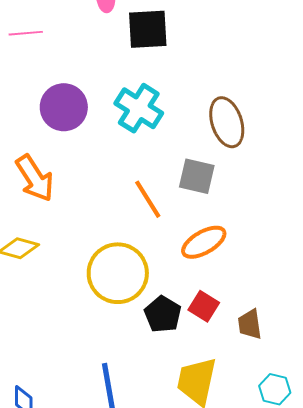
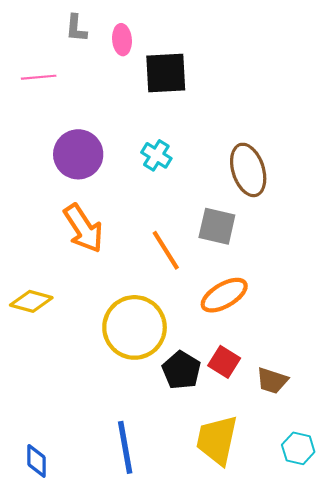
cyan cross: (139, 108) -> (156, 155), size x0.6
orange arrow: (35, 178) -> (83, 228), moved
brown trapezoid: (250, 324) -> (272, 381), turned -64

